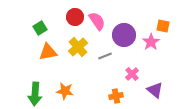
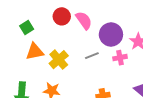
yellow cross: (78, 47) -> (59, 60), moved
pink cross: (132, 74) -> (120, 58), moved, turned 32

